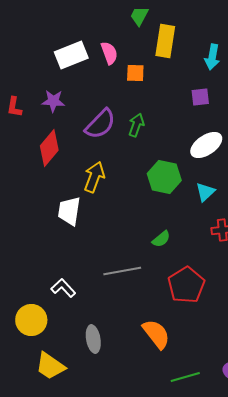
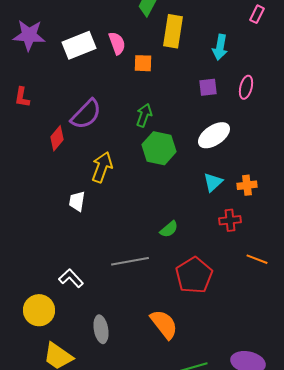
purple star: (53, 101) -> (29, 35), moved, size x1.4
purple semicircle: (100, 124) -> (86, 114), moved
red diamond: (49, 148) -> (57, 138), size x0.7
green hexagon: (164, 177) -> (159, 148), moved
white trapezoid: (69, 211) -> (77, 201), size x0.7

